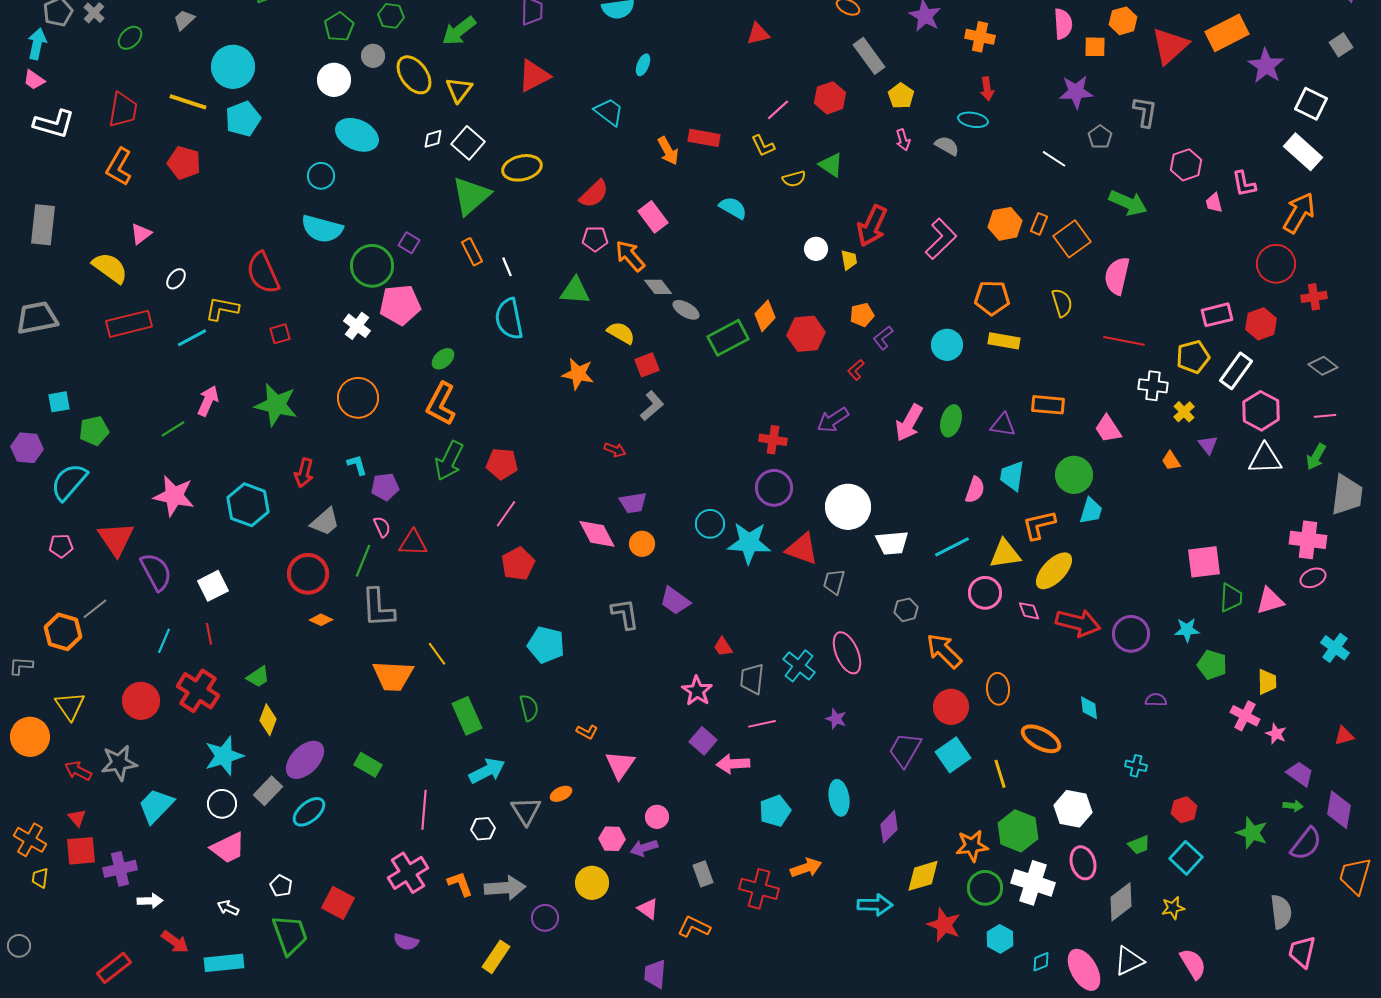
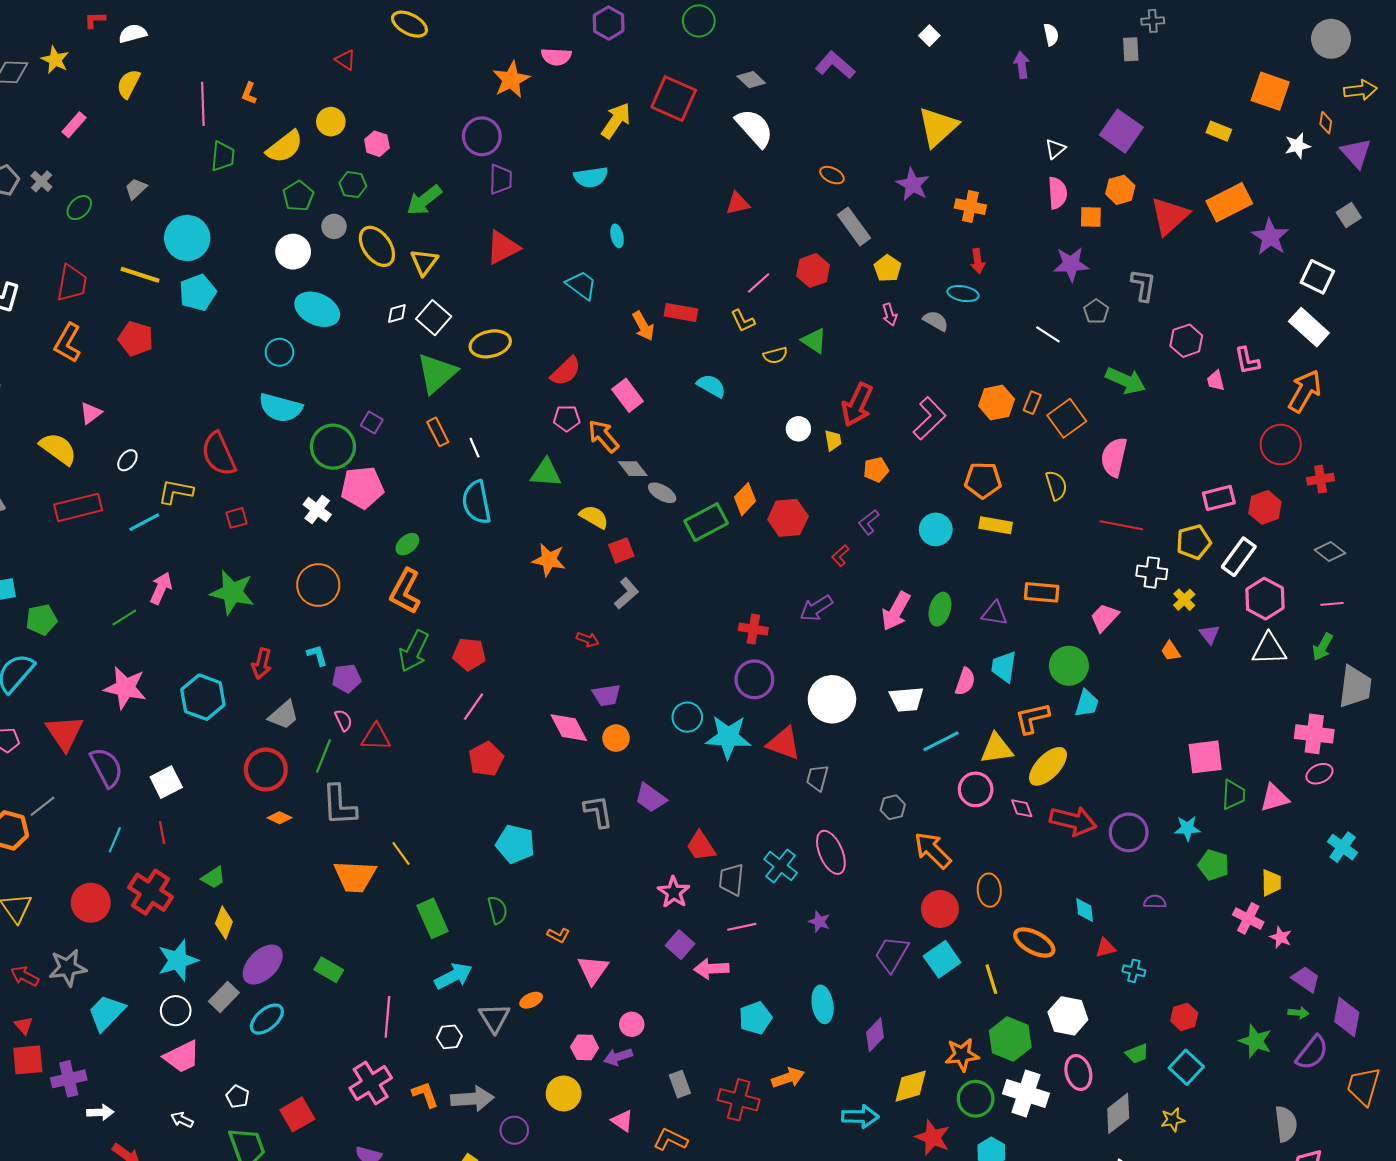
cyan ellipse: (643, 65) -> (617, 236), turned -35
orange pentagon: (862, 315) -> (876, 470), moved
pink trapezoid: (1108, 429) -> (1105, 618), turned 76
white trapezoid: (892, 543) -> (906, 699), moved
red trapezoid: (723, 647) -> (701, 846), size x1.5
red triangle: (1344, 736) -> (1106, 948), moved
red square: (338, 903) -> (297, 1114), turned 32

